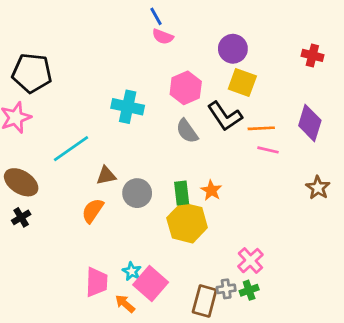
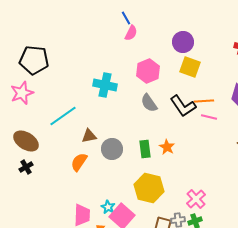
pink semicircle: (163, 37) -> (131, 33), turned -84
black L-shape: (225, 116) -> (183, 106), moved
yellow hexagon: (187, 223) -> (149, 188), moved

